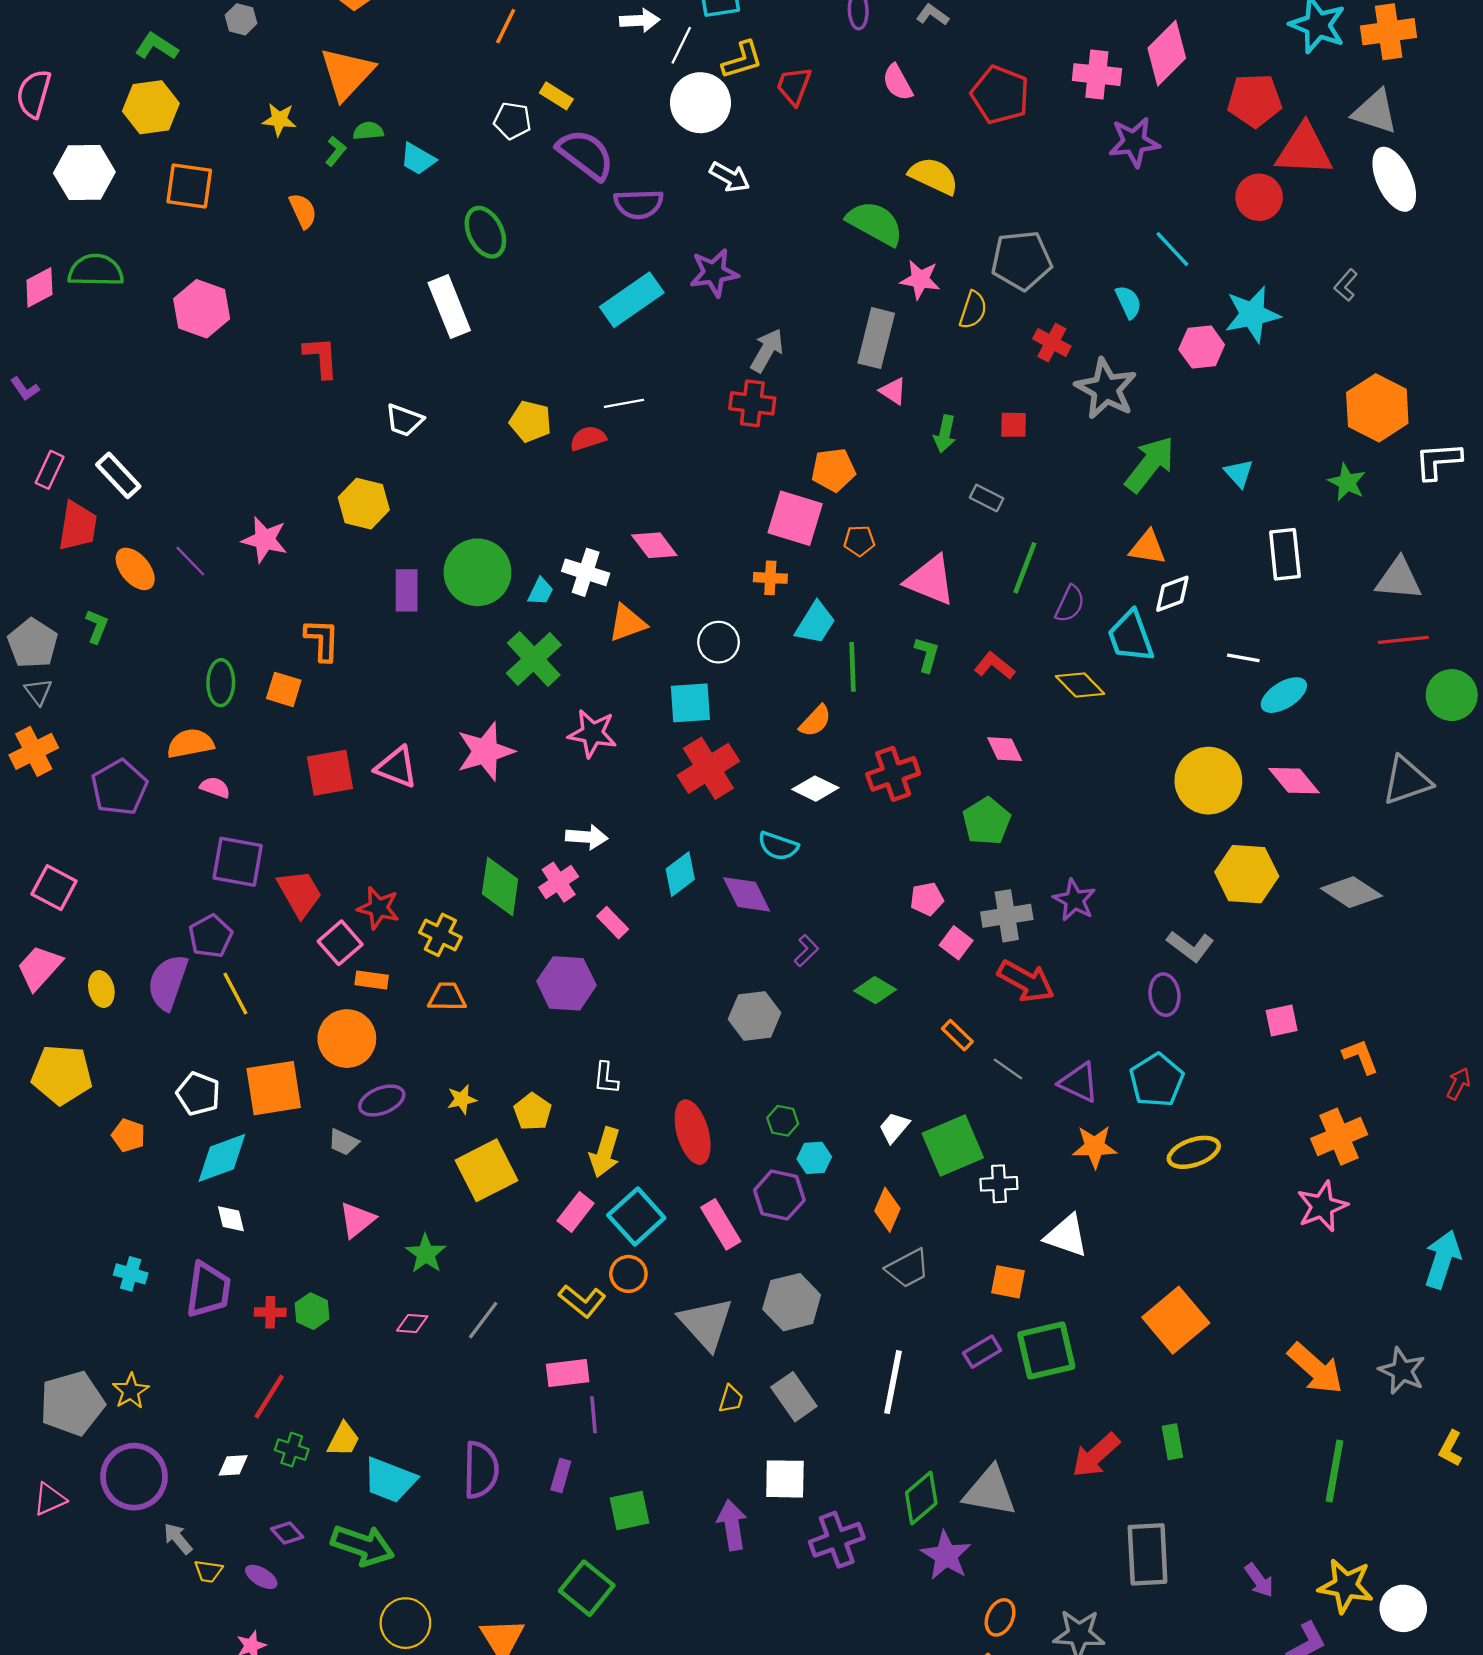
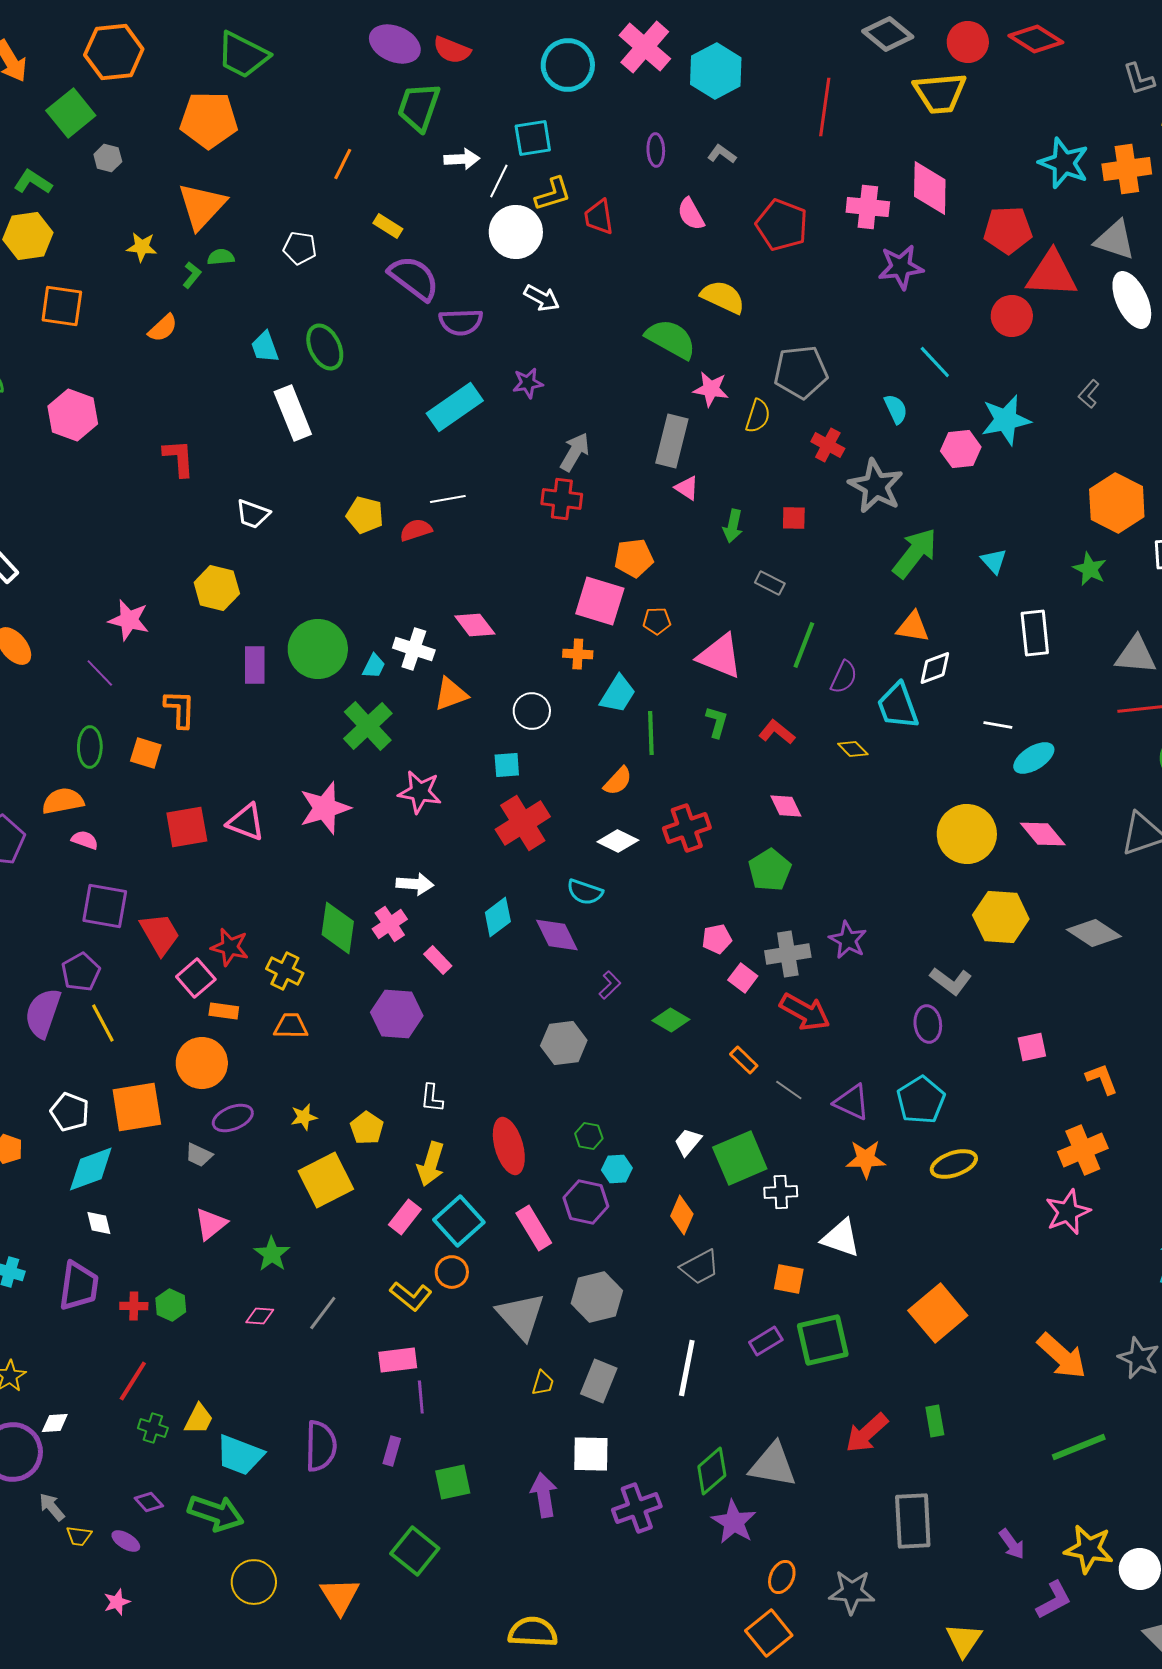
pink diamond: (1167, 53) -> (930, 188), turned -44
red trapezoid: (794, 86) -> (599, 217), turned -30
white pentagon: (512, 121) -> (300, 248), moved
cyan trapezoid: (418, 159) -> (265, 347), moved, turned 40
orange semicircle: (303, 211) -> (163, 328), turned 72
purple star: (714, 273) -> (528, 383), size x0.7
purple line: (190, 561) -> (100, 673), moved
yellow diamond: (1080, 685) -> (853, 749), size x0.7
cyan square: (690, 703) -> (507, 765), size x0.7
gray rectangle: (794, 1397) -> (599, 1381), turned 57
white diamond: (233, 1465) -> (55, 1423), moved
green line: (1335, 1471) -> (1079, 1447), turned 58

